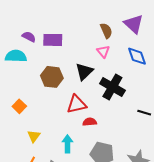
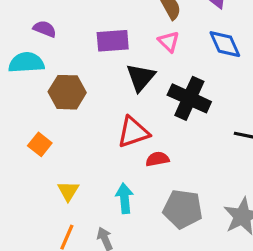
purple rectangle: (53, 40) -> (113, 41), moved
brown hexagon: (52, 77) -> (67, 92), moved

